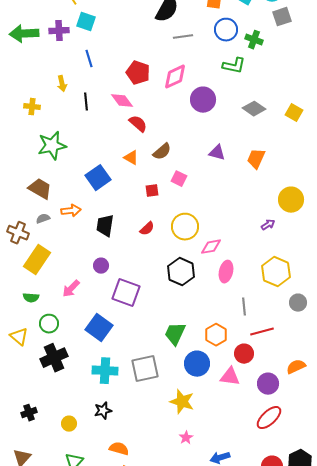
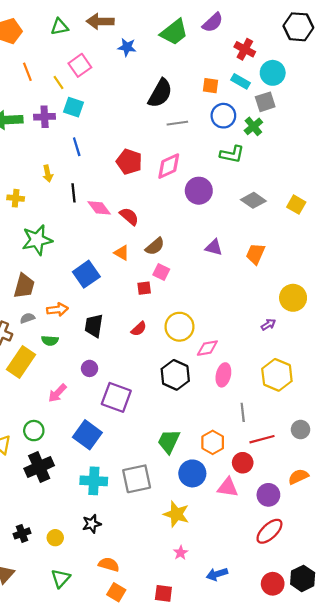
gray square: (282, 17) -> (265, 102), moved
green cross: (254, 40) -> (253, 126), turned 30
pink diamond: (122, 101) -> (99, 208), moved
pink square: (179, 179) -> (161, 272), moved
brown trapezoid: (40, 189) -> (24, 286), turned 75
green semicircle: (31, 298) -> (50, 341), moved
gray circle: (298, 303) -> (301, 430), moved
black cross: (29, 413) -> (22, 533), moved

